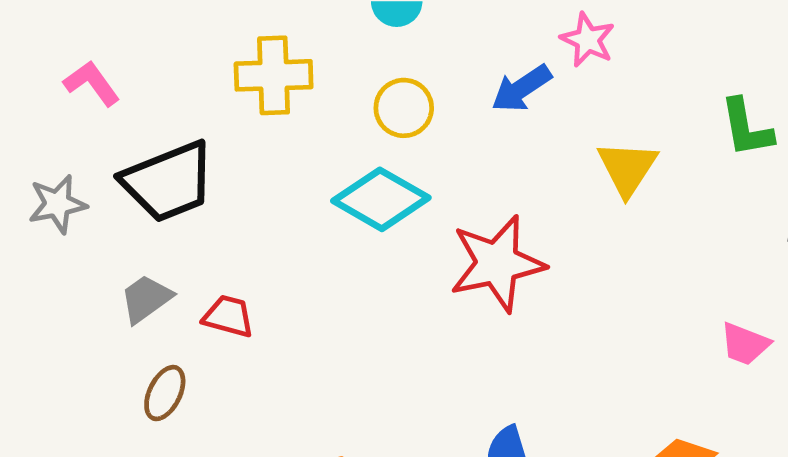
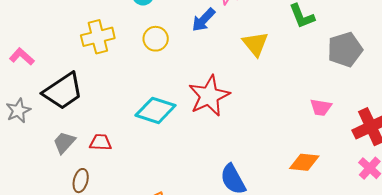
cyan diamond: (381, 199) -> (156, 110), moved

